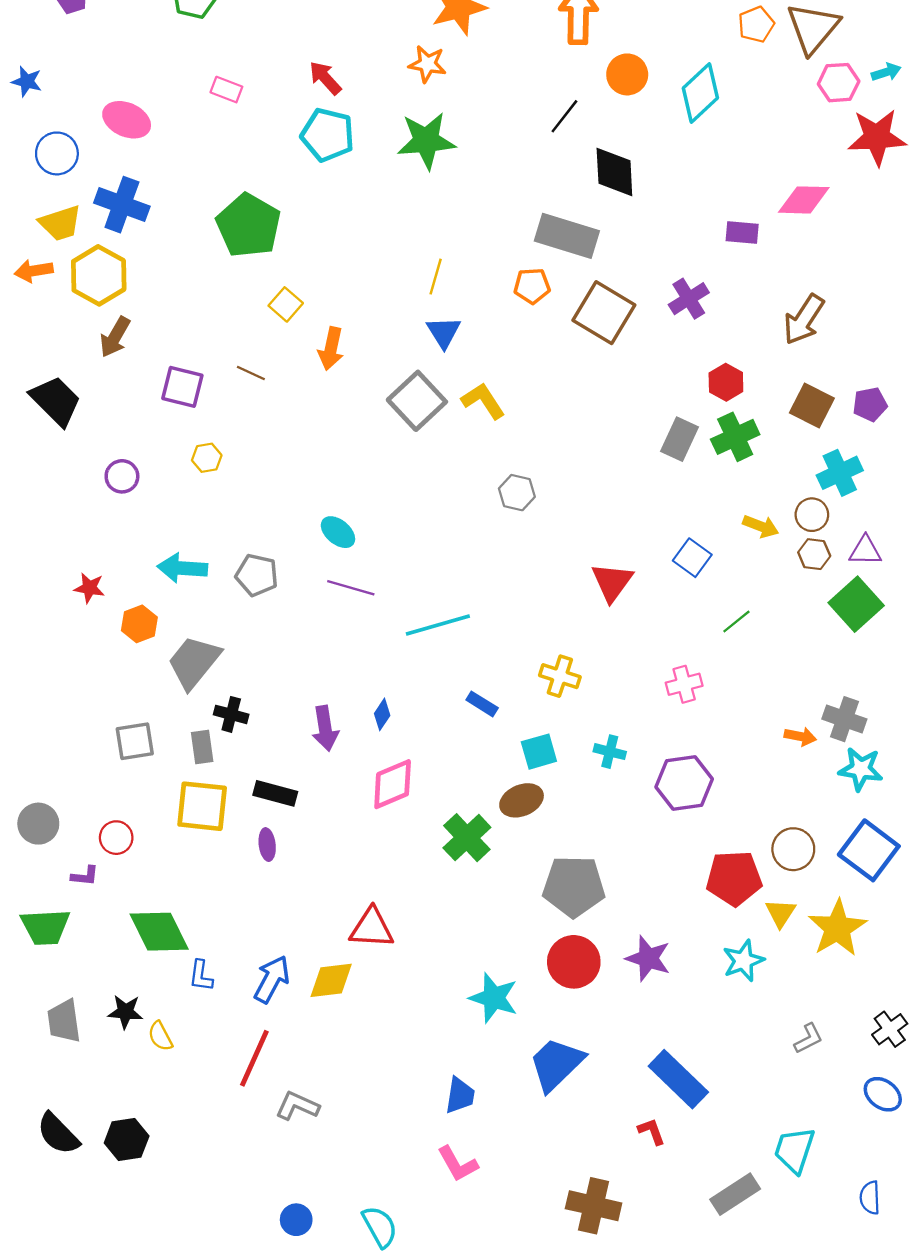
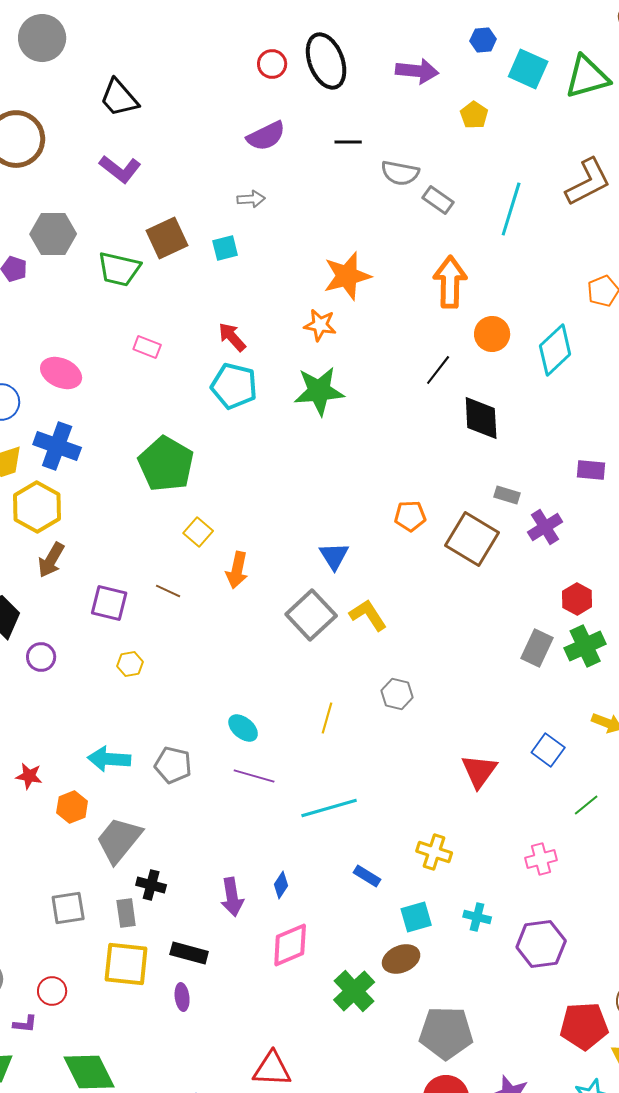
gray rectangle: (567, 236) -> (507, 495), moved, size x0.5
yellow line: (436, 277) -> (327, 718), moved
purple circle: (122, 476) -> (41, 657), moved

